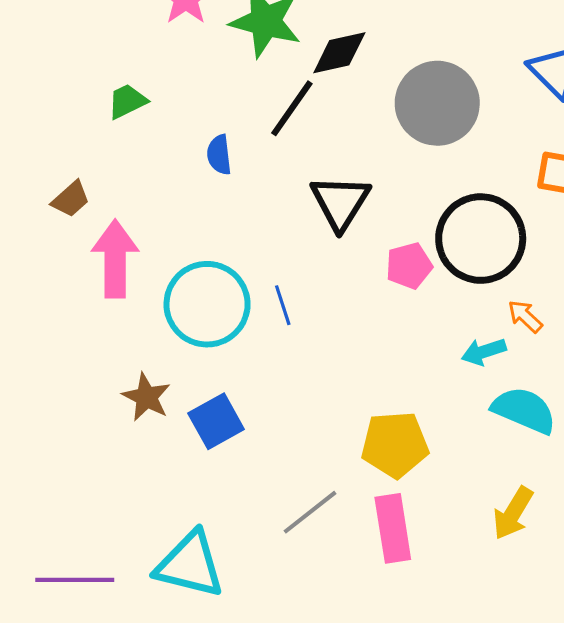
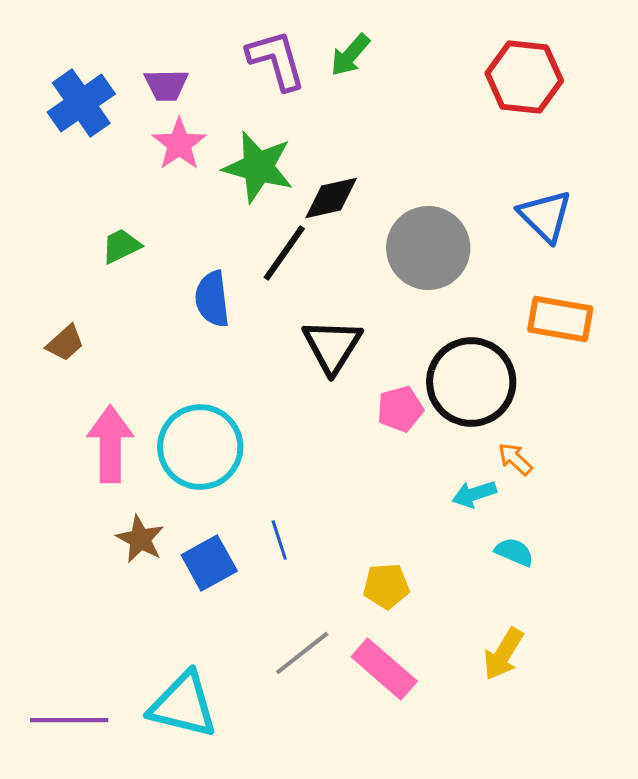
blue semicircle: (219, 155) -> (212, 299), size x1.4
pink arrow: (115, 259) -> (110, 444), moved
blue line: (283, 305) -> (279, 540), moved
cyan semicircle: (524, 410) -> (514, 552), size x0.6
yellow pentagon: (395, 445) -> (386, 586), size x0.7
pink rectangle: (393, 528) -> (384, 669), turned -40

